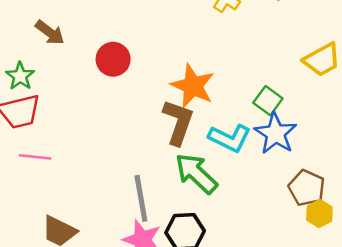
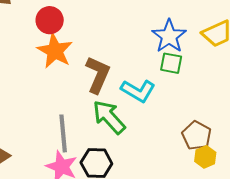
orange star: (193, 86) -> (55, 51), moved
green square: (268, 101) -> (171, 63), turned -30
blue star: (276, 133) -> (169, 36), moved

